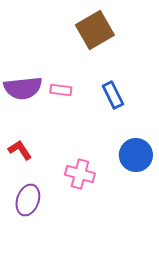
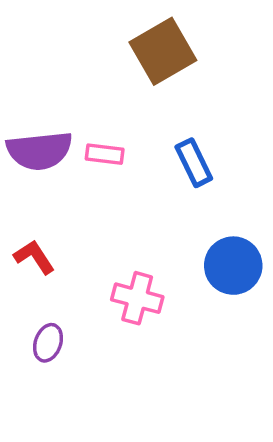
purple ellipse: (28, 200) -> (48, 343), size x0.7

